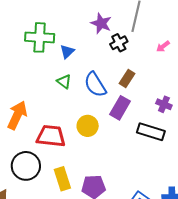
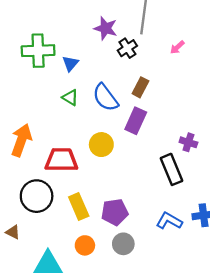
purple cross: (164, 104) -> (188, 142), moved
black rectangle: (151, 132) -> (172, 169), moved, turned 56

